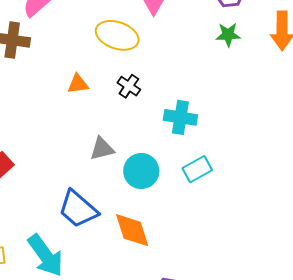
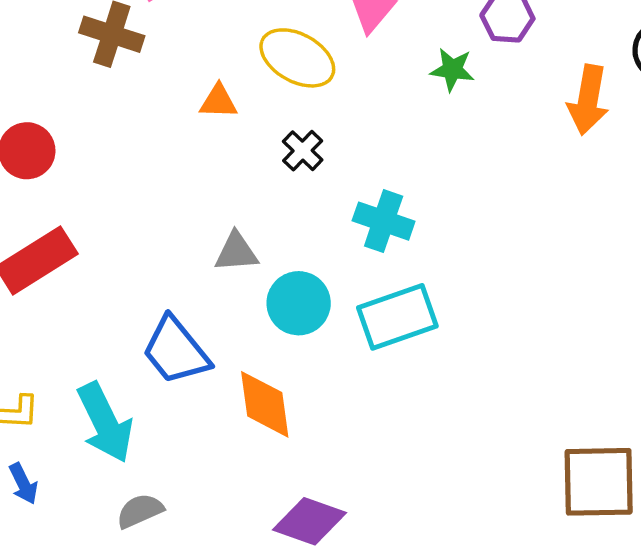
green star: (228, 35) -> (452, 70), moved
orange triangle: (78, 84) -> (218, 101), moved
cyan rectangle: (197, 169) -> (397, 317), size x1.5

